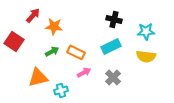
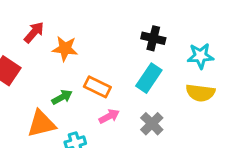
cyan rectangle: (111, 46) -> (149, 78), turned -30
green arrow: (52, 51) -> (62, 97), moved

